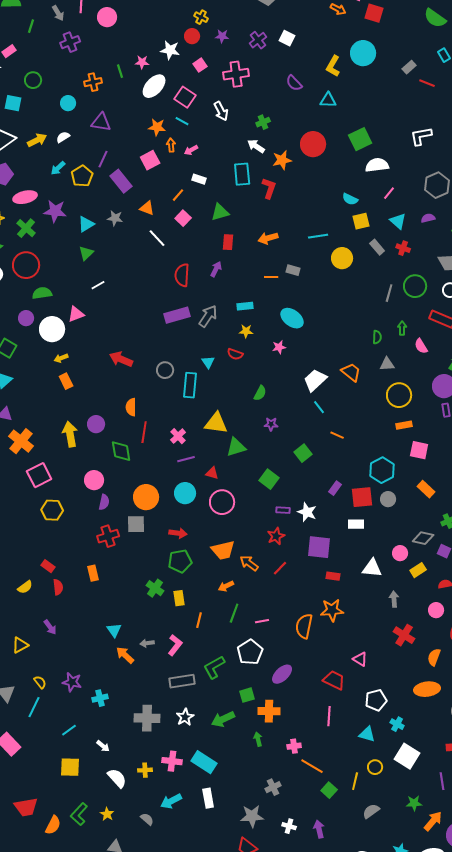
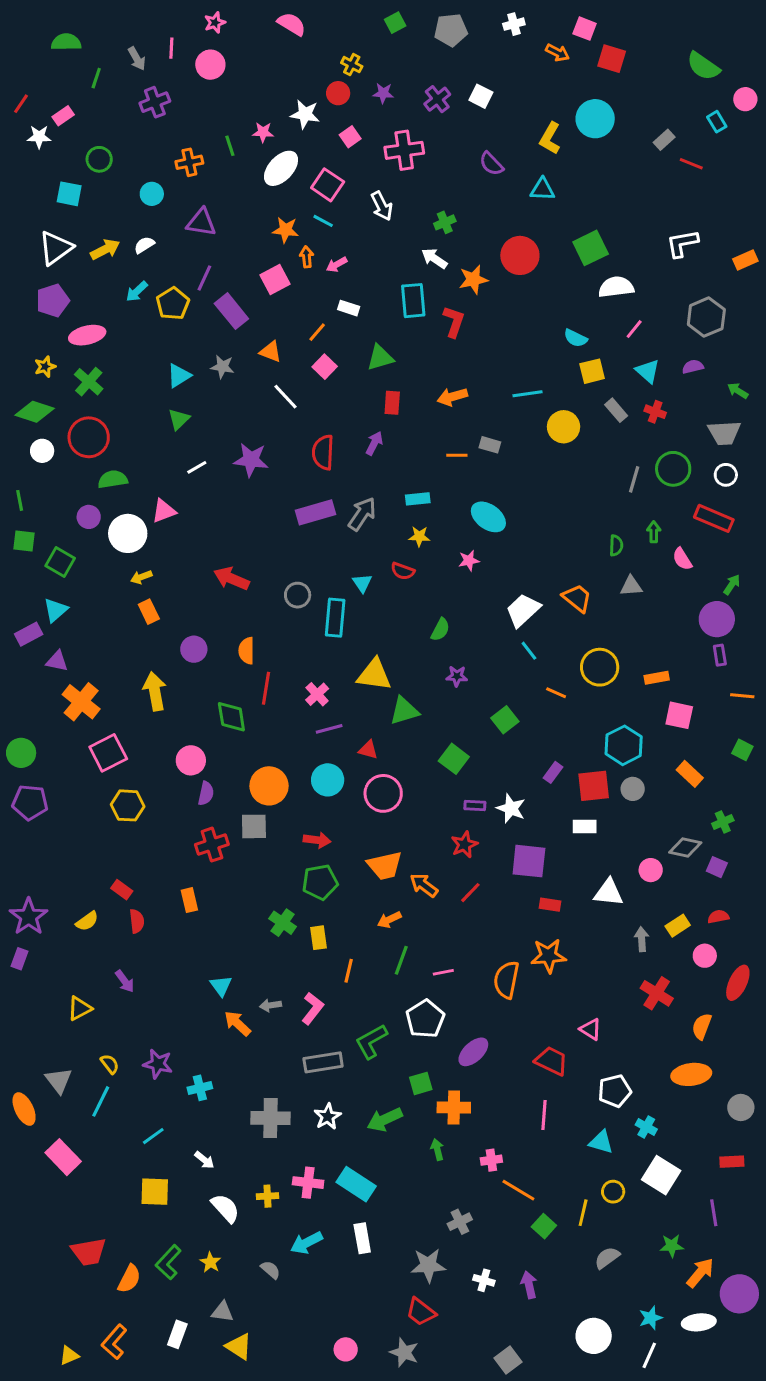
purple star: (55, 211) -> (251, 460), moved
yellow circle: (399, 395) -> (600, 667), moved
purple circle: (96, 424) -> (194, 649), moved
yellow rectangle: (418, 570) -> (678, 926), moved

